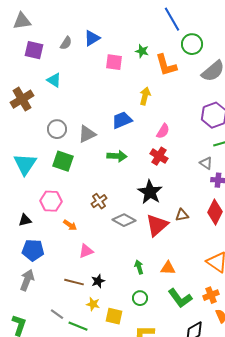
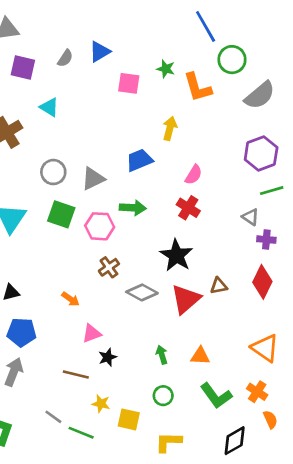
pink hexagon: (51, 201) -> (100, 226), moved
black star: (98, 281) -> (108, 357), moved
orange cross: (211, 295) -> (257, 392), turned -35

